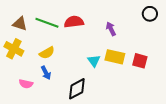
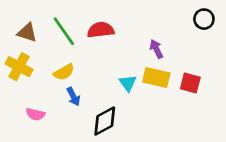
green line: (47, 23) -> (64, 31), turned 35
purple arrow: (111, 29) -> (156, 49), moved
blue arrow: (46, 73) -> (73, 97), moved

